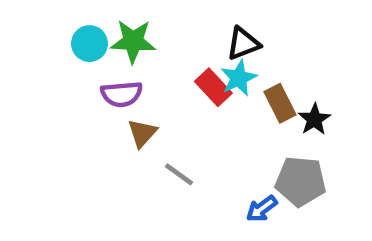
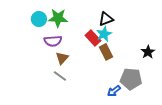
brown rectangle: (280, 103) -> (106, 52), moved
black star: (314, 119) -> (148, 52), moved
gray line: (179, 174) -> (60, 76), moved

